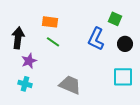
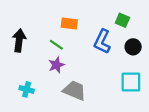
orange rectangle: (50, 22) -> (69, 23), moved
purple star: (29, 61) -> (56, 65), moved

